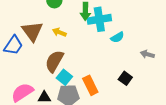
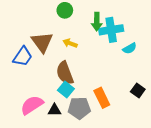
brown semicircle: (54, 61) -> (65, 73), turned -50
cyan square: (64, 77) -> (66, 90), moved

